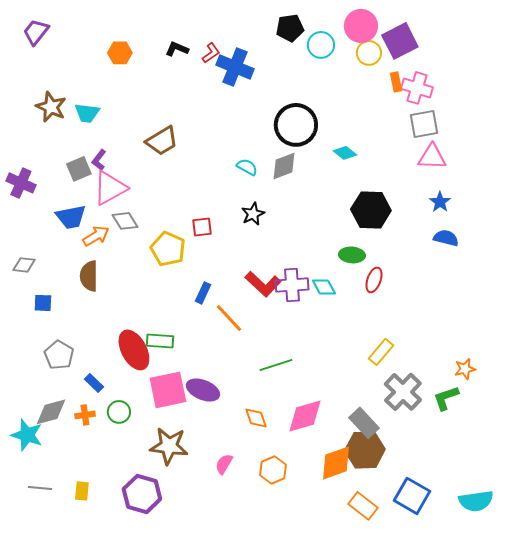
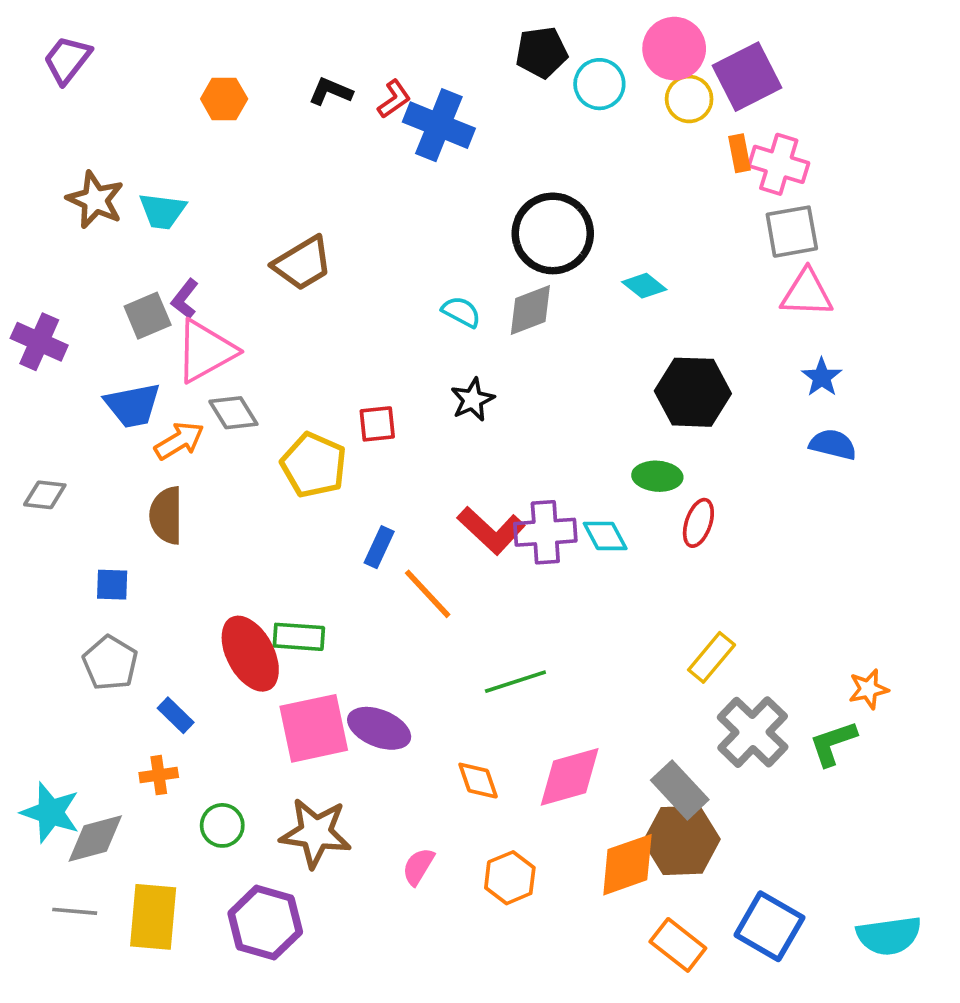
blue square: (43, 303) -> (112, 585), moved
gray diamond: (51, 412) -> (95, 839), moved
green circle: (119, 412) -> (222, 825), moved
yellow rectangle: (82, 491) -> (153, 917), size x1.8

